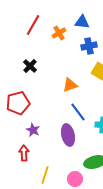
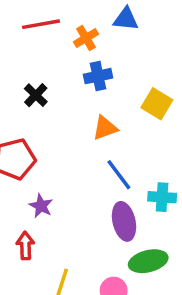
red line: (33, 25) -> (41, 24), turned 50
blue cross: (89, 46) -> (98, 76), moved
purple ellipse: (68, 135) -> (124, 221), moved

